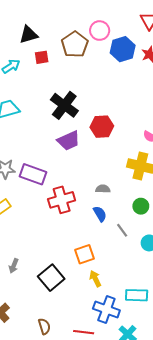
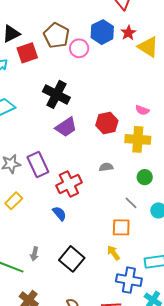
pink circle: (100, 31) -> (79, 48), moved
red square: (42, 57) -> (27, 53), size x1.5
red hexagon: (102, 127) -> (107, 123), moved
purple rectangle: (33, 174) -> (38, 165), turned 55
blue semicircle: (100, 214) -> (59, 213), moved
orange square: (85, 254) -> (121, 227), moved, turned 30

